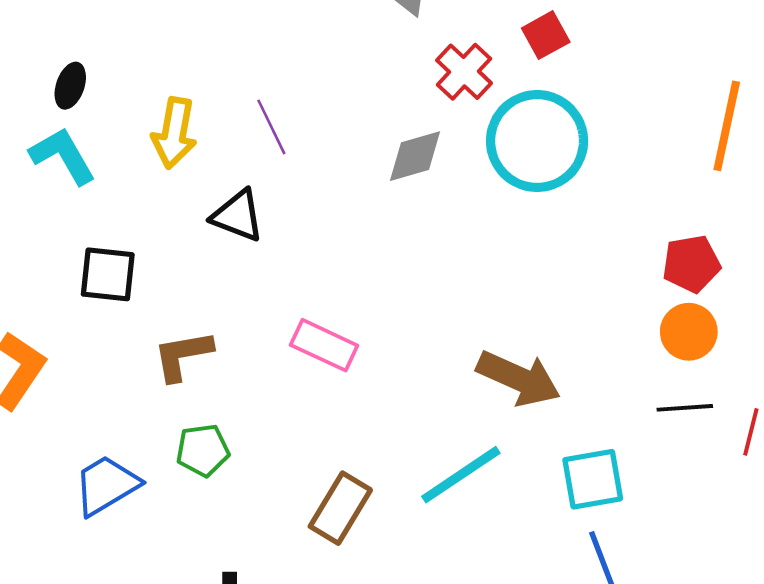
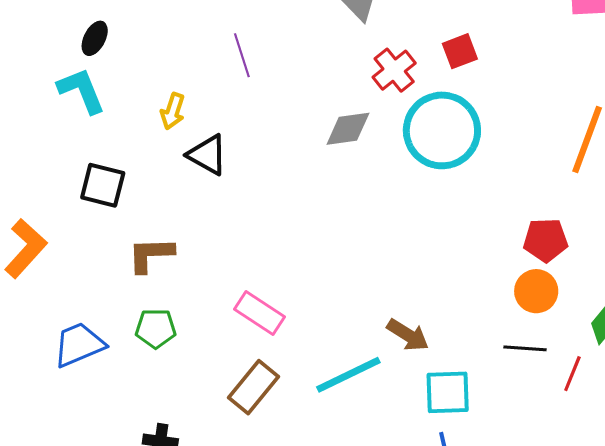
purple line: (271, 127) -> (242, 55), moved
yellow arrow: (174, 133) -> (173, 111), moved, size x0.7
pink rectangle: (324, 345) -> (260, 313), moved
brown arrow: (519, 378) -> (408, 335), moved, size x0.7

